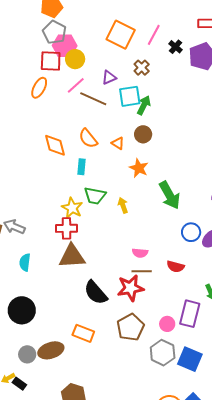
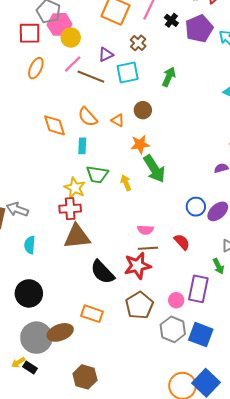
red square: (51, 61) -> (30, 33), moved
green arrow: (144, 105) -> (169, 77), moved
orange star: (139, 168) -> (140, 144), turned -30
green arrow: (170, 195) -> (154, 169), moved
red semicircle: (176, 267) -> (182, 242), turned -144
gray circle: (27, 354) -> (36, 338), size x1.8

